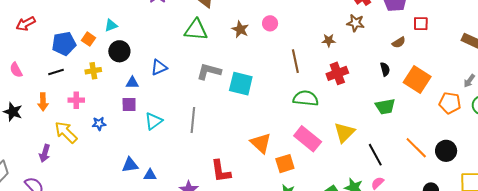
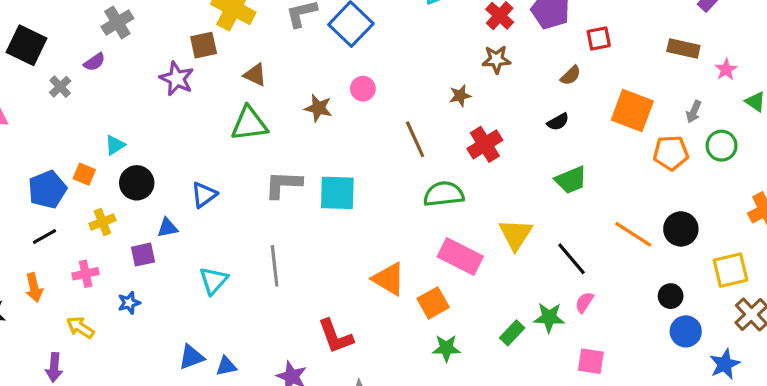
black semicircle: (385, 69) -> (558, 122), turned 88
orange square: (417, 80) -> (632, 110), moved
purple square: (129, 105) -> (143, 255), moved
yellow arrow: (66, 132) -> (80, 327), size x0.7

